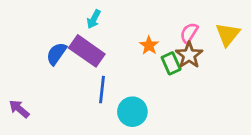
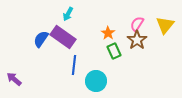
green rectangle: (171, 63) -> (114, 51), moved

